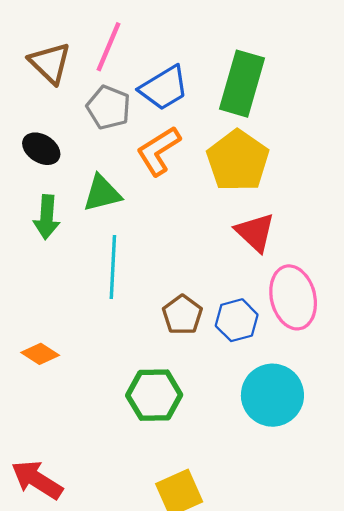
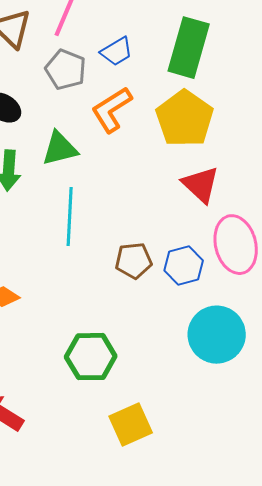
blue trapezoid: (164, 88) -> (117, 52), size x0.7
brown pentagon: (182, 315) -> (134, 261), turned 30
green hexagon: (154, 395) -> (91, 357), moved

